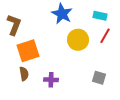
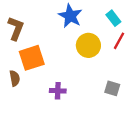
cyan rectangle: (100, 16) -> (113, 18), turned 40
brown semicircle: (24, 74) -> (15, 78), moved

